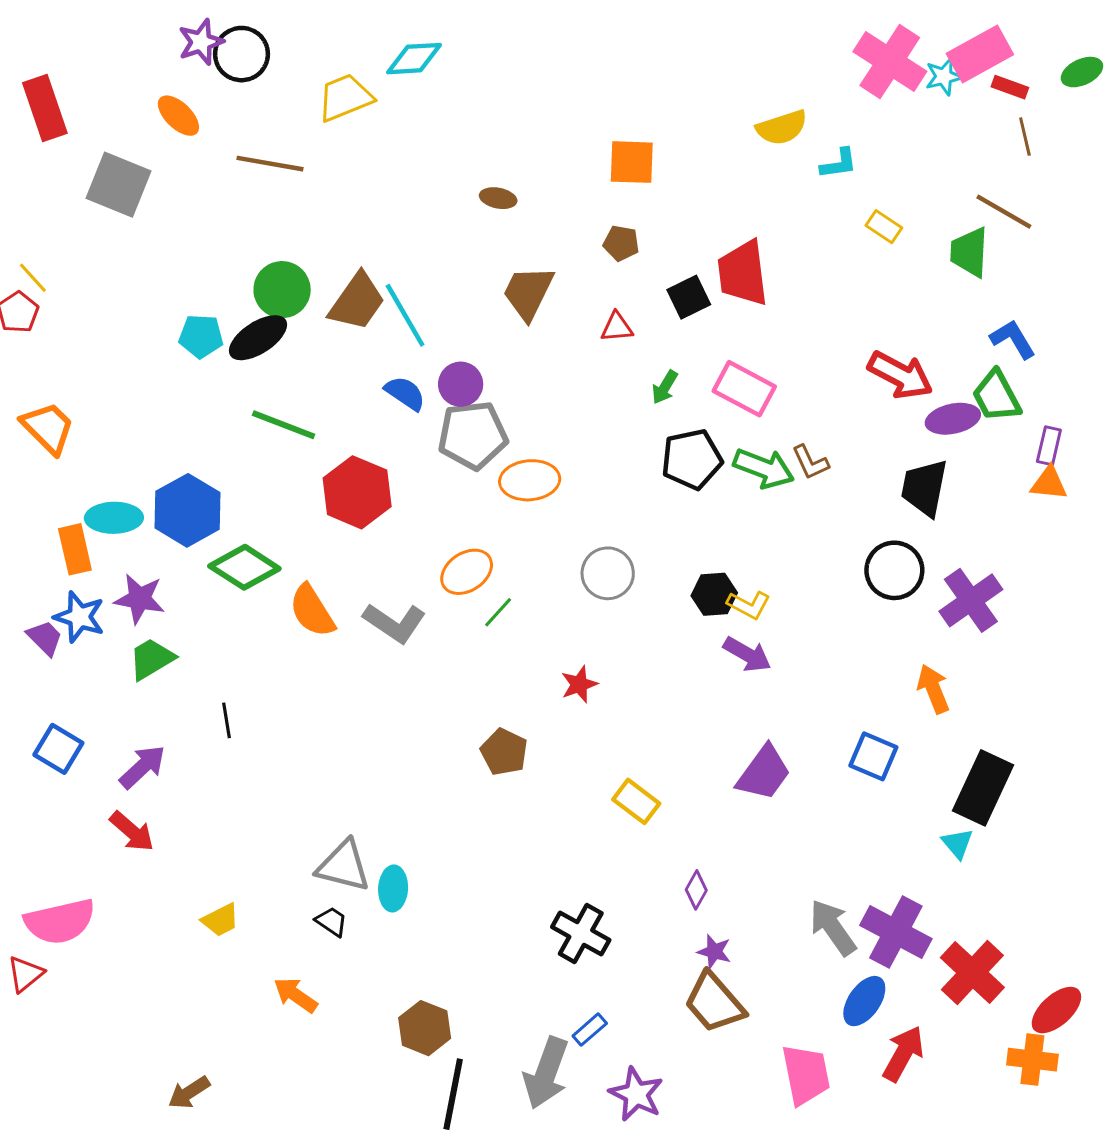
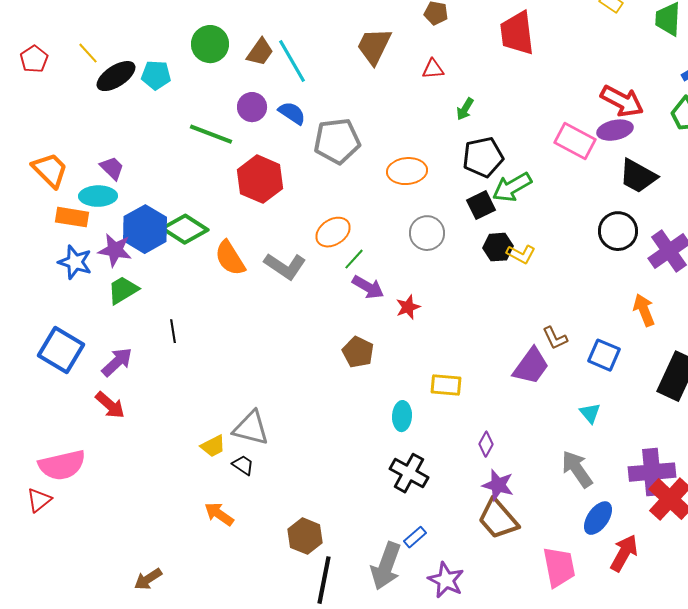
yellow line: (33, 278) -> (88, 53), moved
black square: (689, 297) -> (481, 205), moved
brown trapezoid: (357, 302) -> (260, 52), size x0.7
black ellipse: (258, 338) -> (116, 76), moved
purple circle: (461, 384) -> (252, 107), moved
pink rectangle: (744, 389) -> (575, 141), moved
purple ellipse: (953, 419) -> (615, 130), moved
orange trapezoid: (48, 428) -> (50, 170), moved
brown L-shape: (810, 462) -> (555, 338), moved
green arrow: (764, 468) -> (512, 187), moved, turned 129
orange ellipse: (530, 480) -> (407, 171), moved
black trapezoid: (924, 488) -> (638, 176), turned -72
blue hexagon: (187, 510) -> (145, 229), moved
orange rectangle: (75, 549) -> (72, 217), turned -68
purple trapezoid: (45, 638) -> (112, 168), moved
purple arrow: (747, 654) -> (368, 287), moved
blue square: (58, 749) -> (61, 350), size x1.4
yellow rectangle: (636, 801) -> (446, 385), turned -32
cyan triangle: (957, 843) -> (590, 413), moved
cyan ellipse: (393, 888) -> (402, 416), moved
yellow trapezoid: (220, 920) -> (213, 446), moved
purple cross: (896, 932) -> (652, 472), moved, turned -33
purple star: (714, 952) -> (498, 485), size x1.4

